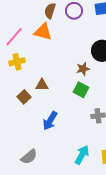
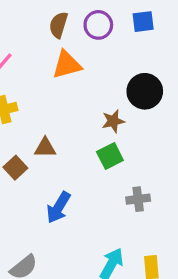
orange triangle: (43, 32) -> (67, 65), moved, turned -30
green square: (81, 90) -> (110, 156), turned 35

